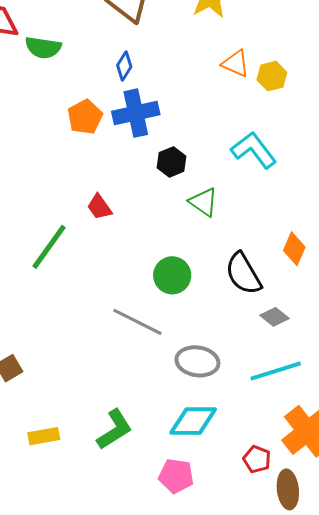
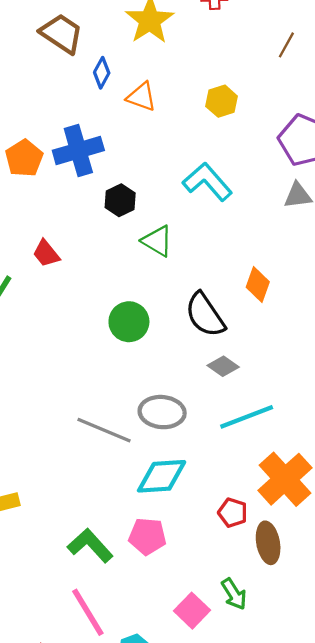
orange triangle: (236, 63) -> (141, 97), moved
blue diamond: (124, 66) -> (102, 73), moved
gray diamond: (275, 317) -> (223, 366), moved
gray line: (137, 322) -> (104, 430), moved
green L-shape: (114, 429) -> (90, 546), moved, turned -96

